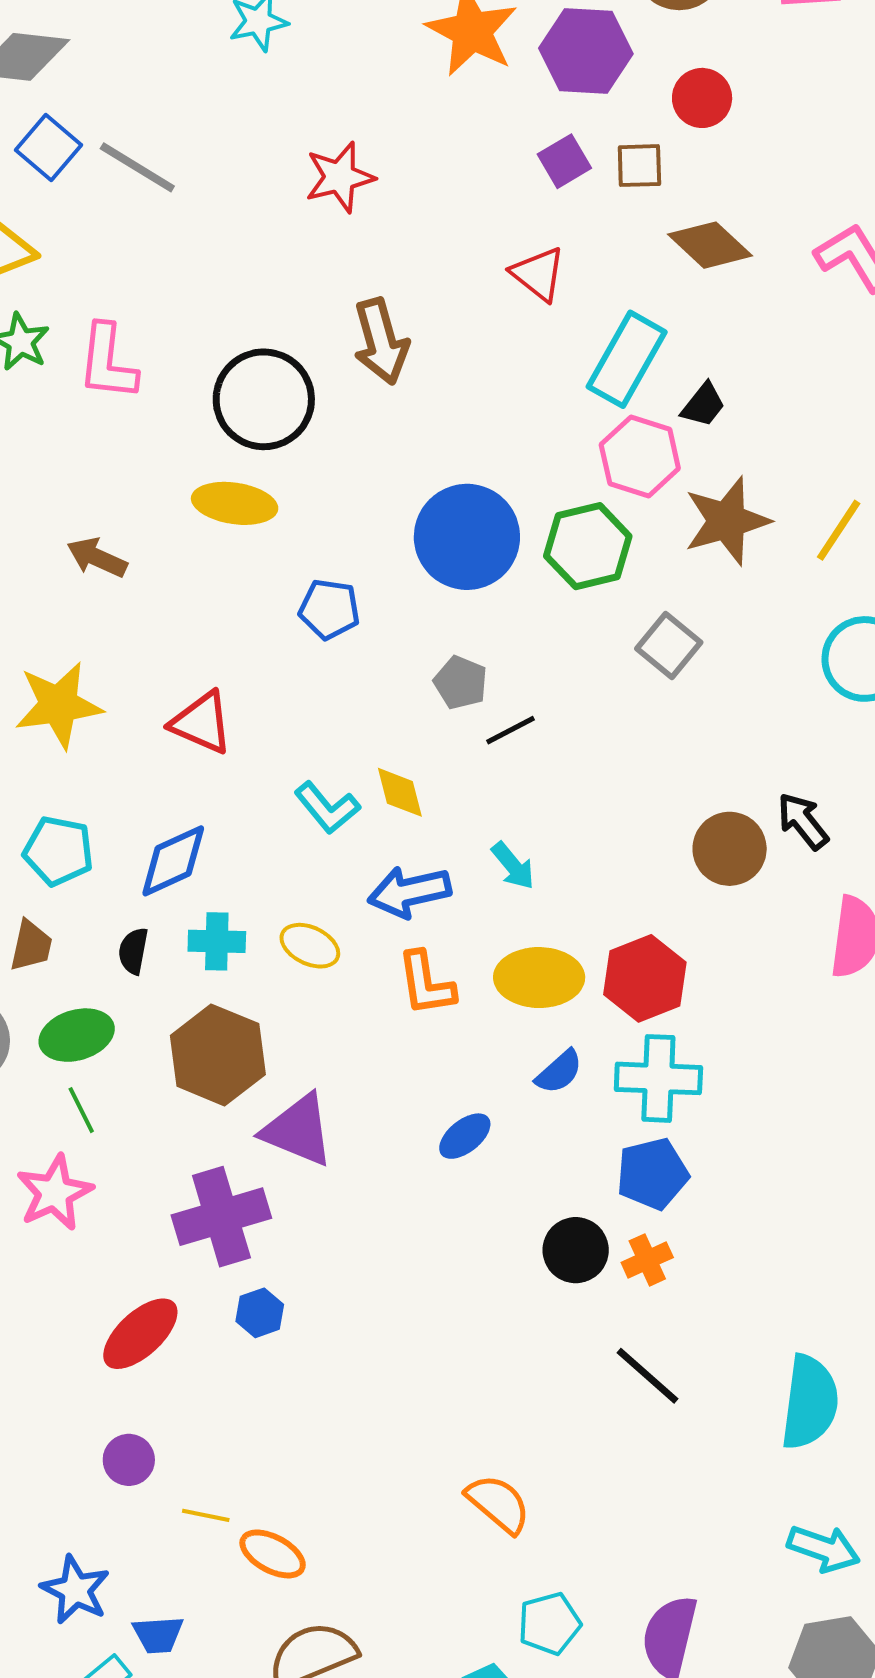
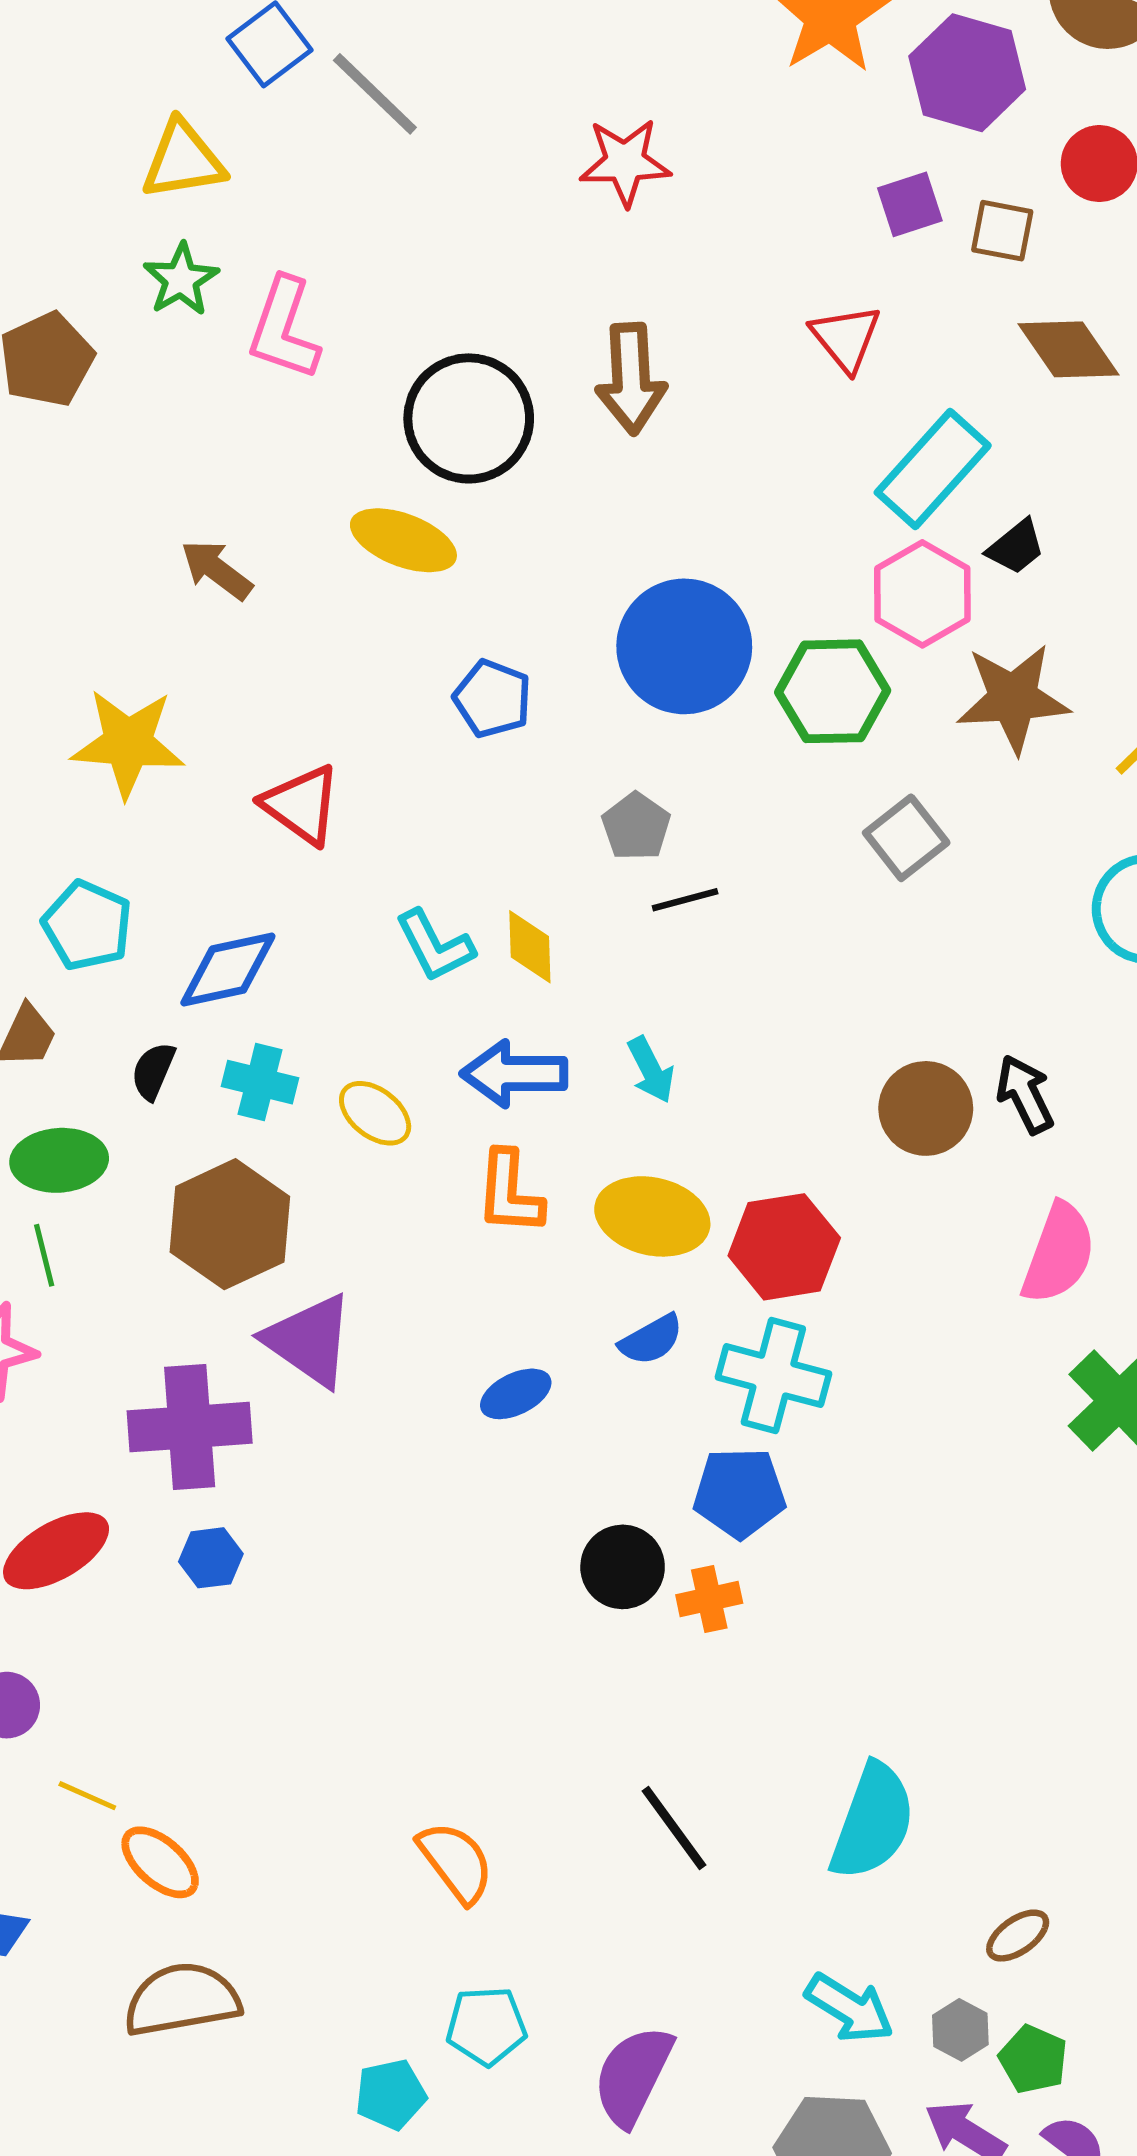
black line: (648, 1376) -> (674, 1828), moved

